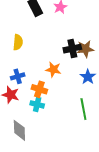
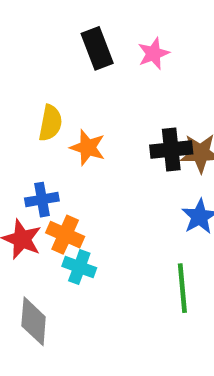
orange star: (53, 70) -> (88, 147), moved
orange cross: (39, 89) -> (65, 235), moved

